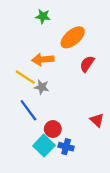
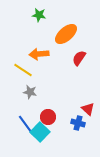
gray star: (42, 87) -> (30, 92), moved
blue line: (28, 110) -> (26, 125), moved
blue cross: (66, 147) -> (78, 123), moved

